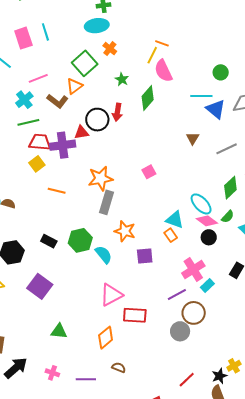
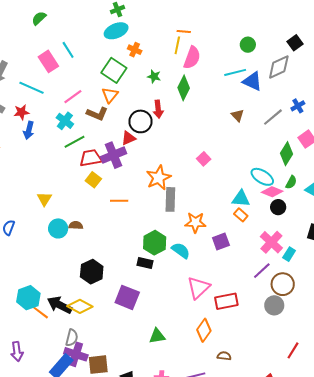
pink semicircle: (163, 71) -> (192, 58), turned -120
black rectangle: (49, 241) -> (145, 263), moved

